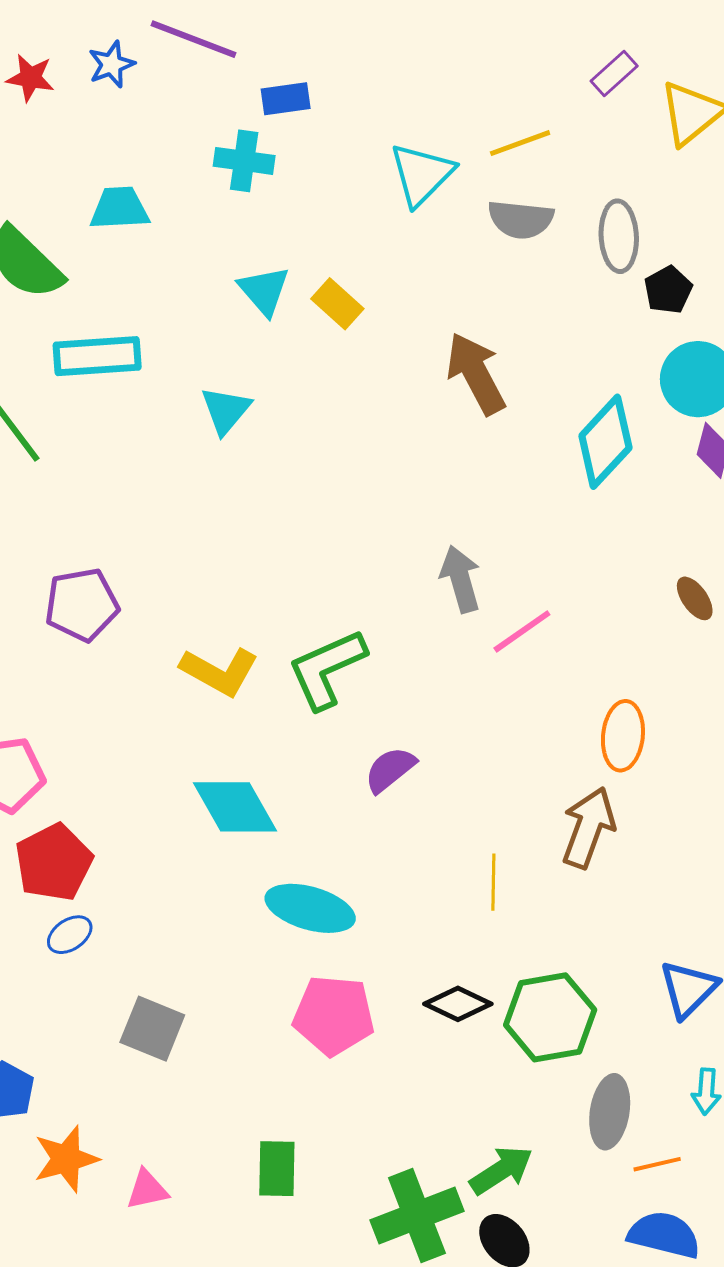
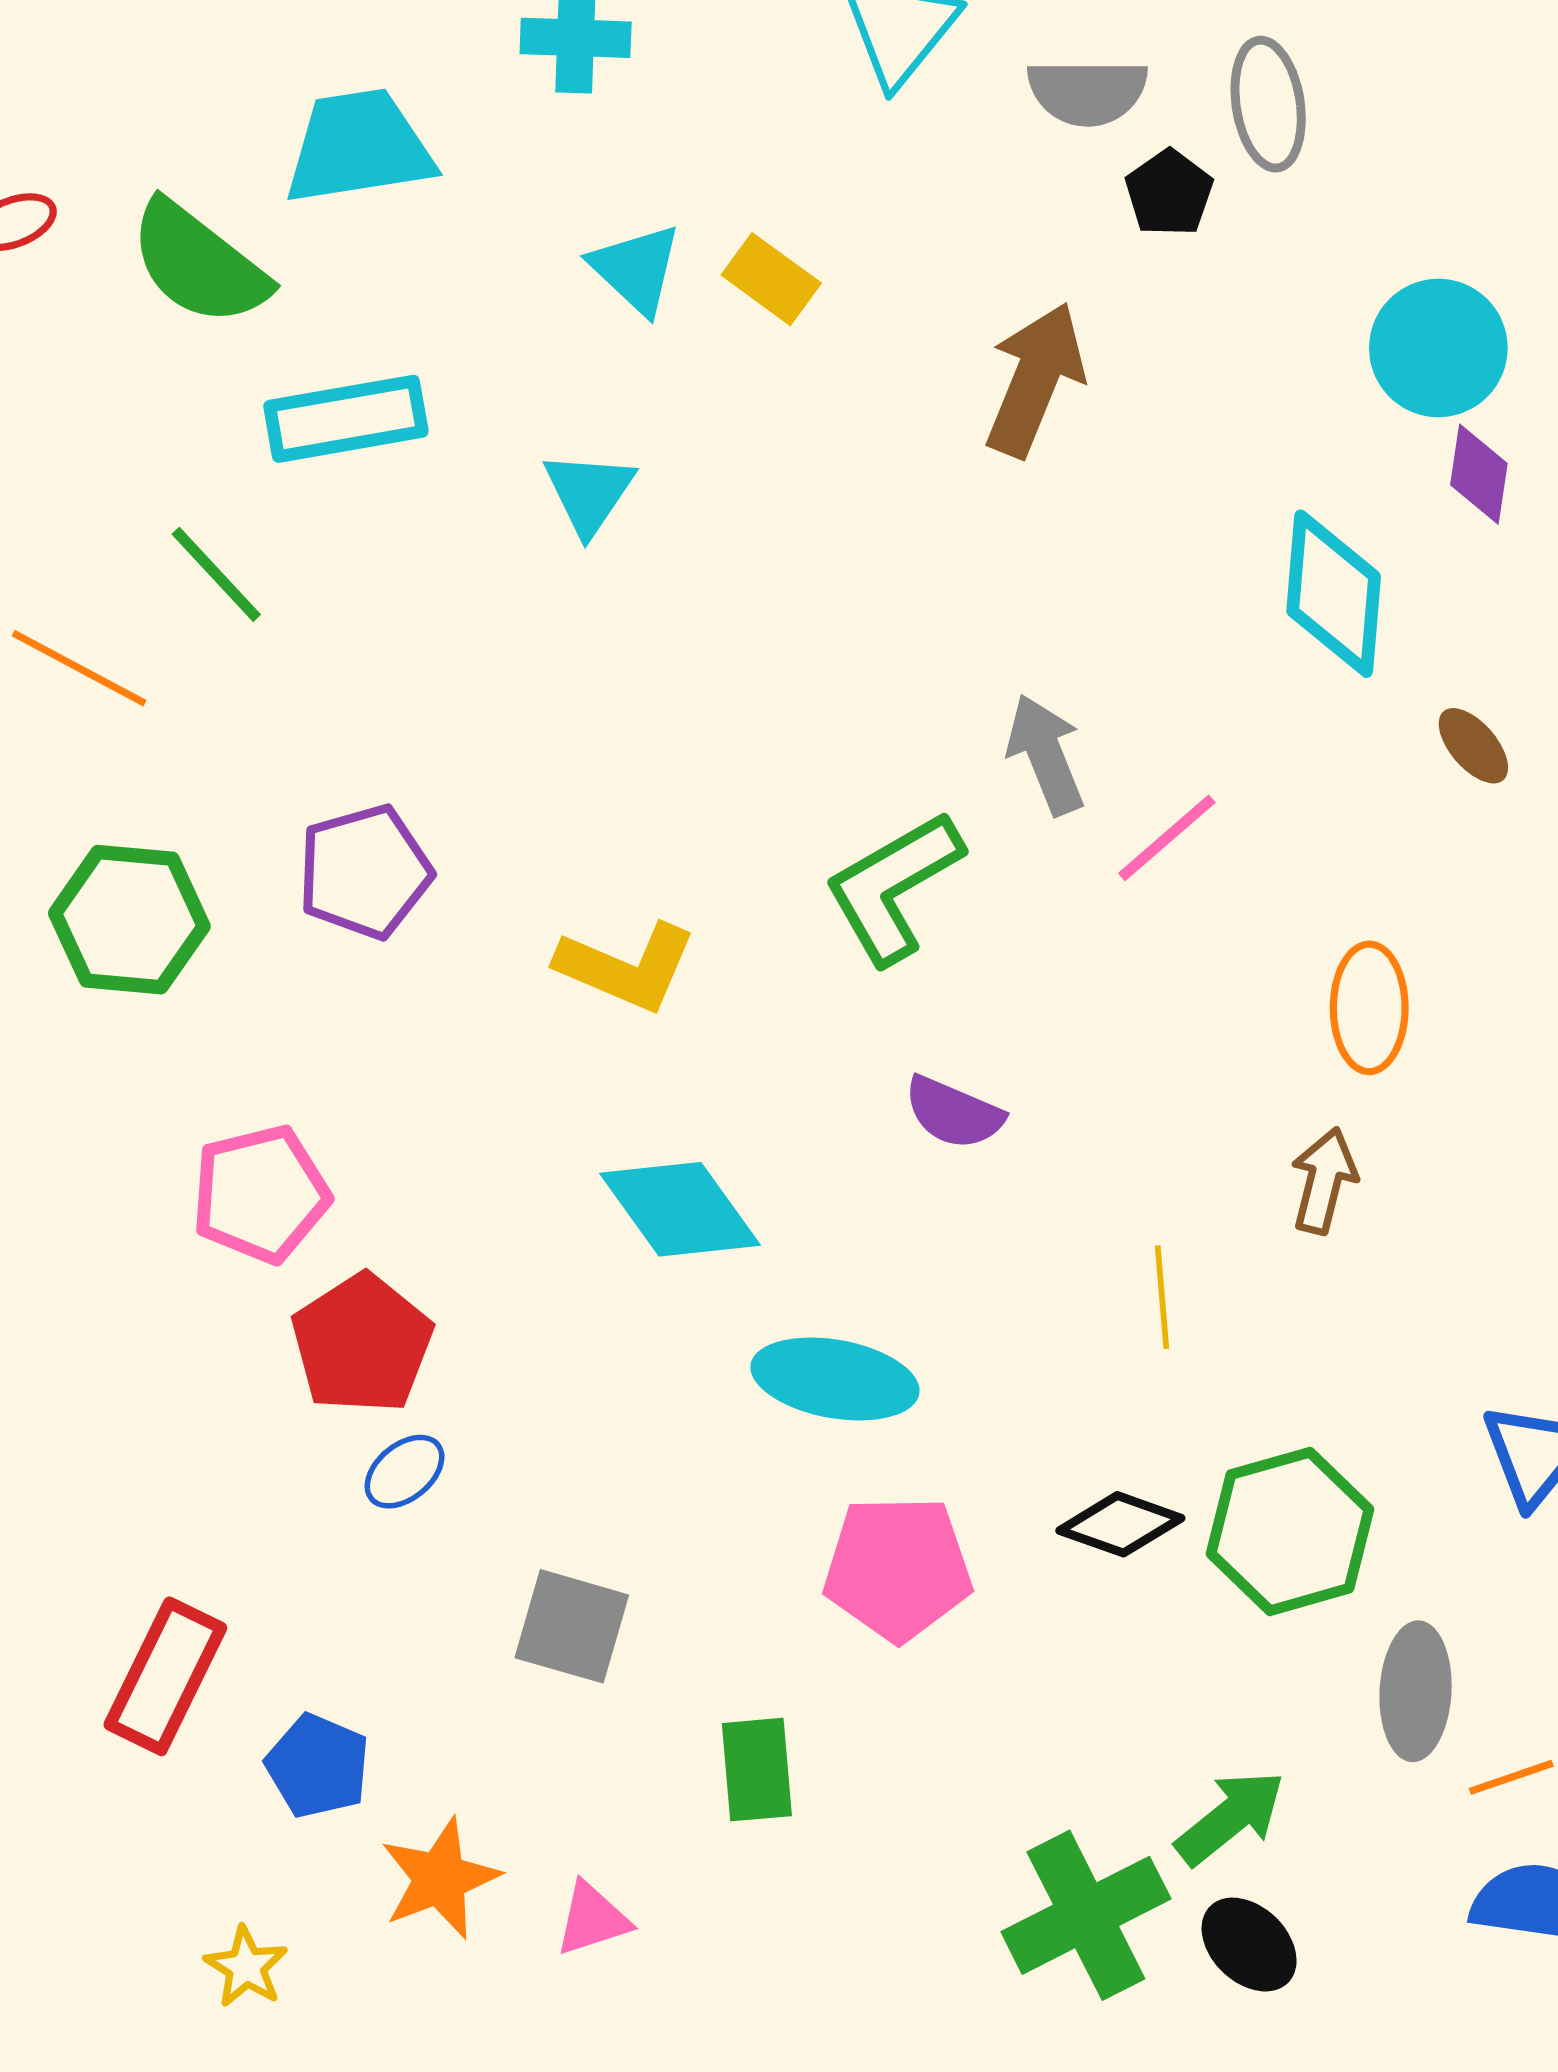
cyan trapezoid: (119, 208) -> (359, 147), size x1.4
black pentagon: (668, 290) -> (1169, 193), moved
brown arrow: (476, 374) -> (1035, 380), turned 56
cyan diamond: (605, 442) -> (1334, 594), moved, turned -32
green L-shape: (327, 669) -> (893, 887), moved
purple semicircle: (390, 770) -> (954, 1113), turned -112
brown arrow: (588, 828) -> (1324, 1181), size x0.7
green rectangle: (277, 1169) -> (757, 1770), moved

